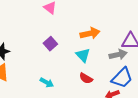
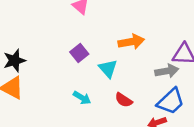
cyan triangle: (83, 55) -> (108, 69), moved
cyan arrow: (47, 83) -> (82, 98), moved

